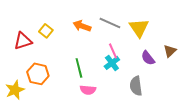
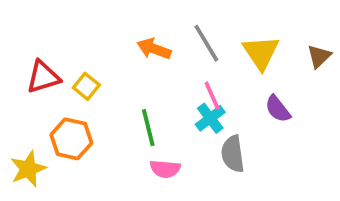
gray line: (110, 23) -> (206, 43), turned 35
yellow square: (46, 31) -> (86, 86), moved
brown triangle: (170, 51) -> (319, 56), moved
gray semicircle: (136, 86) -> (233, 154), moved

